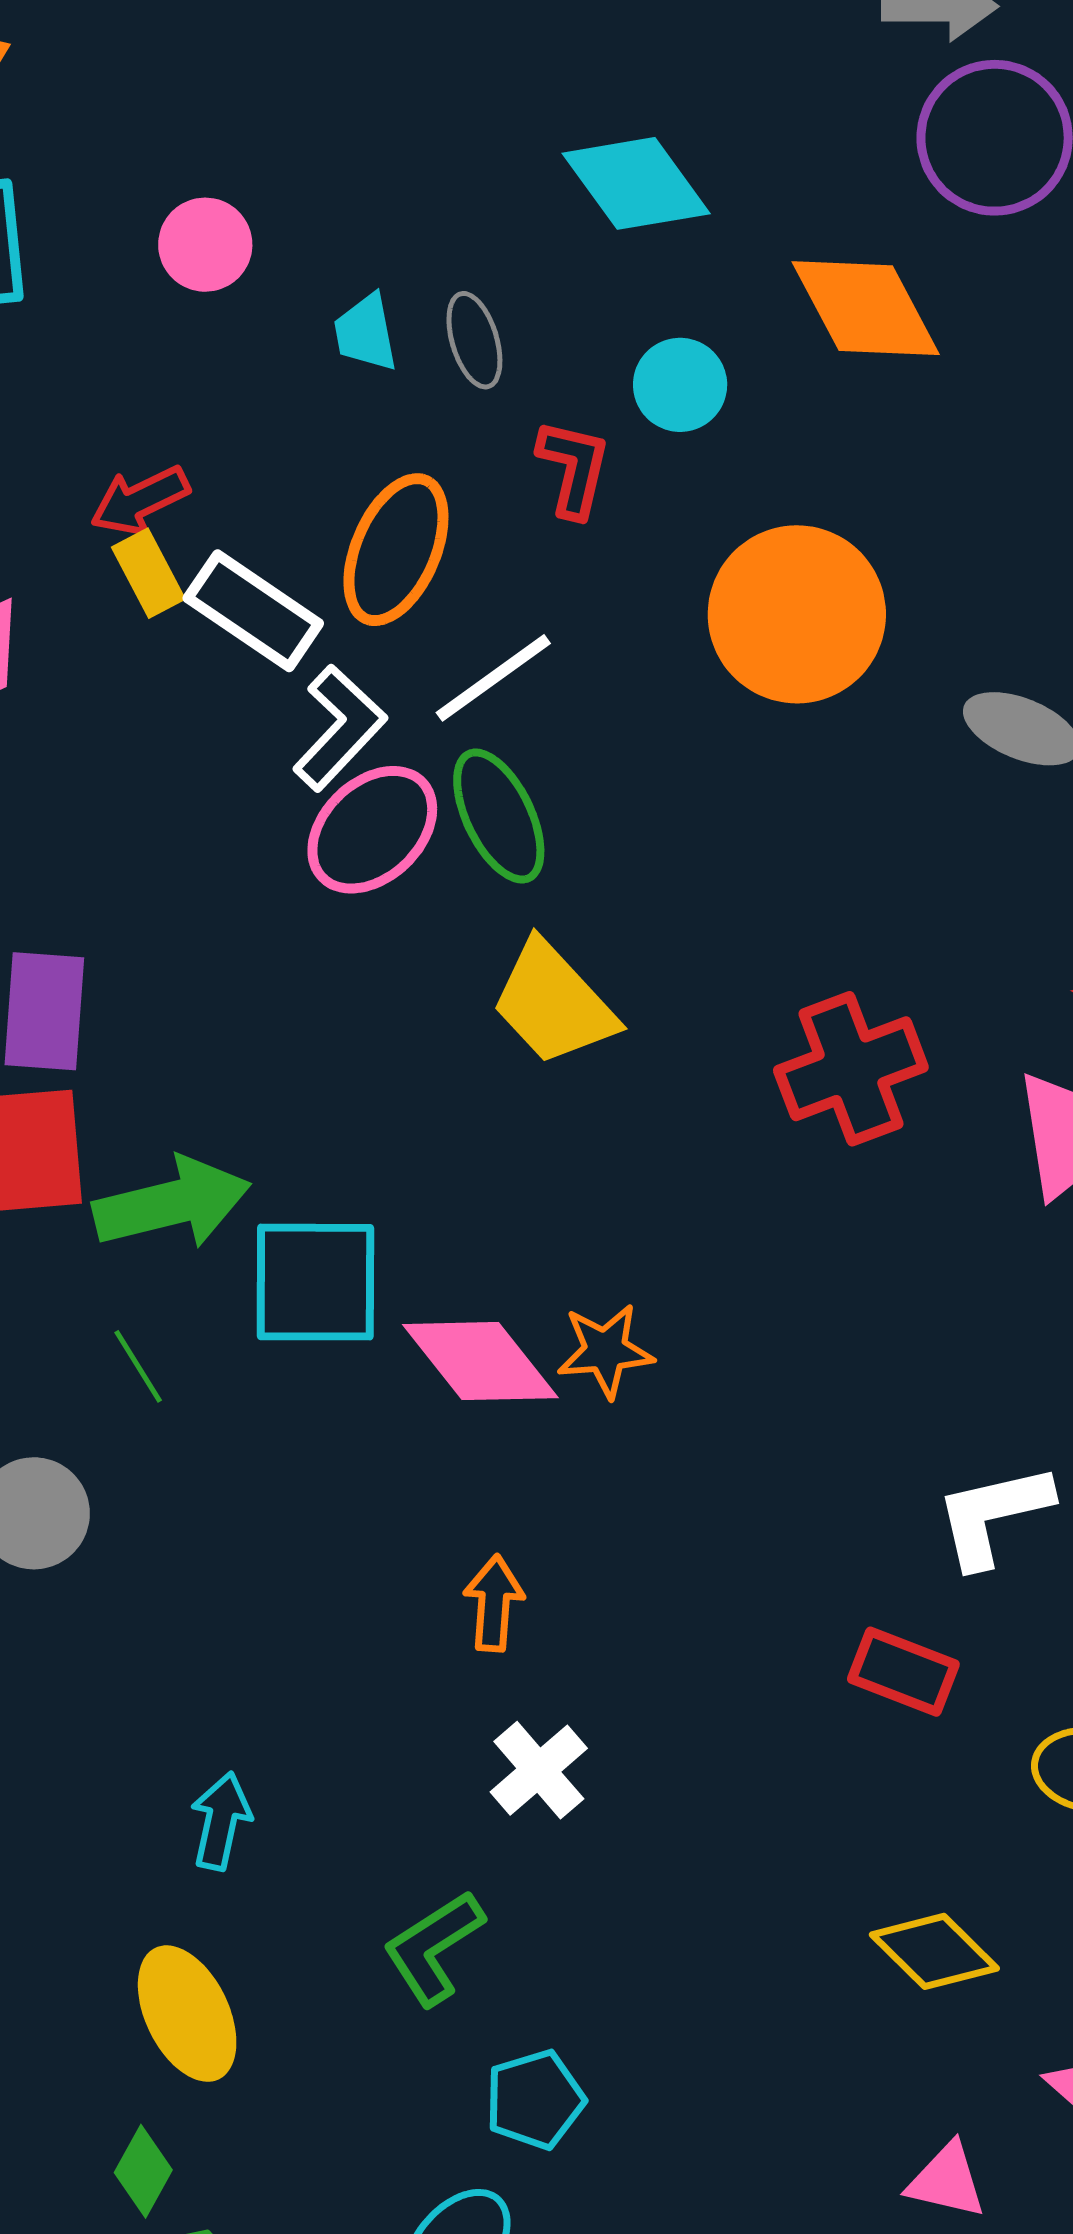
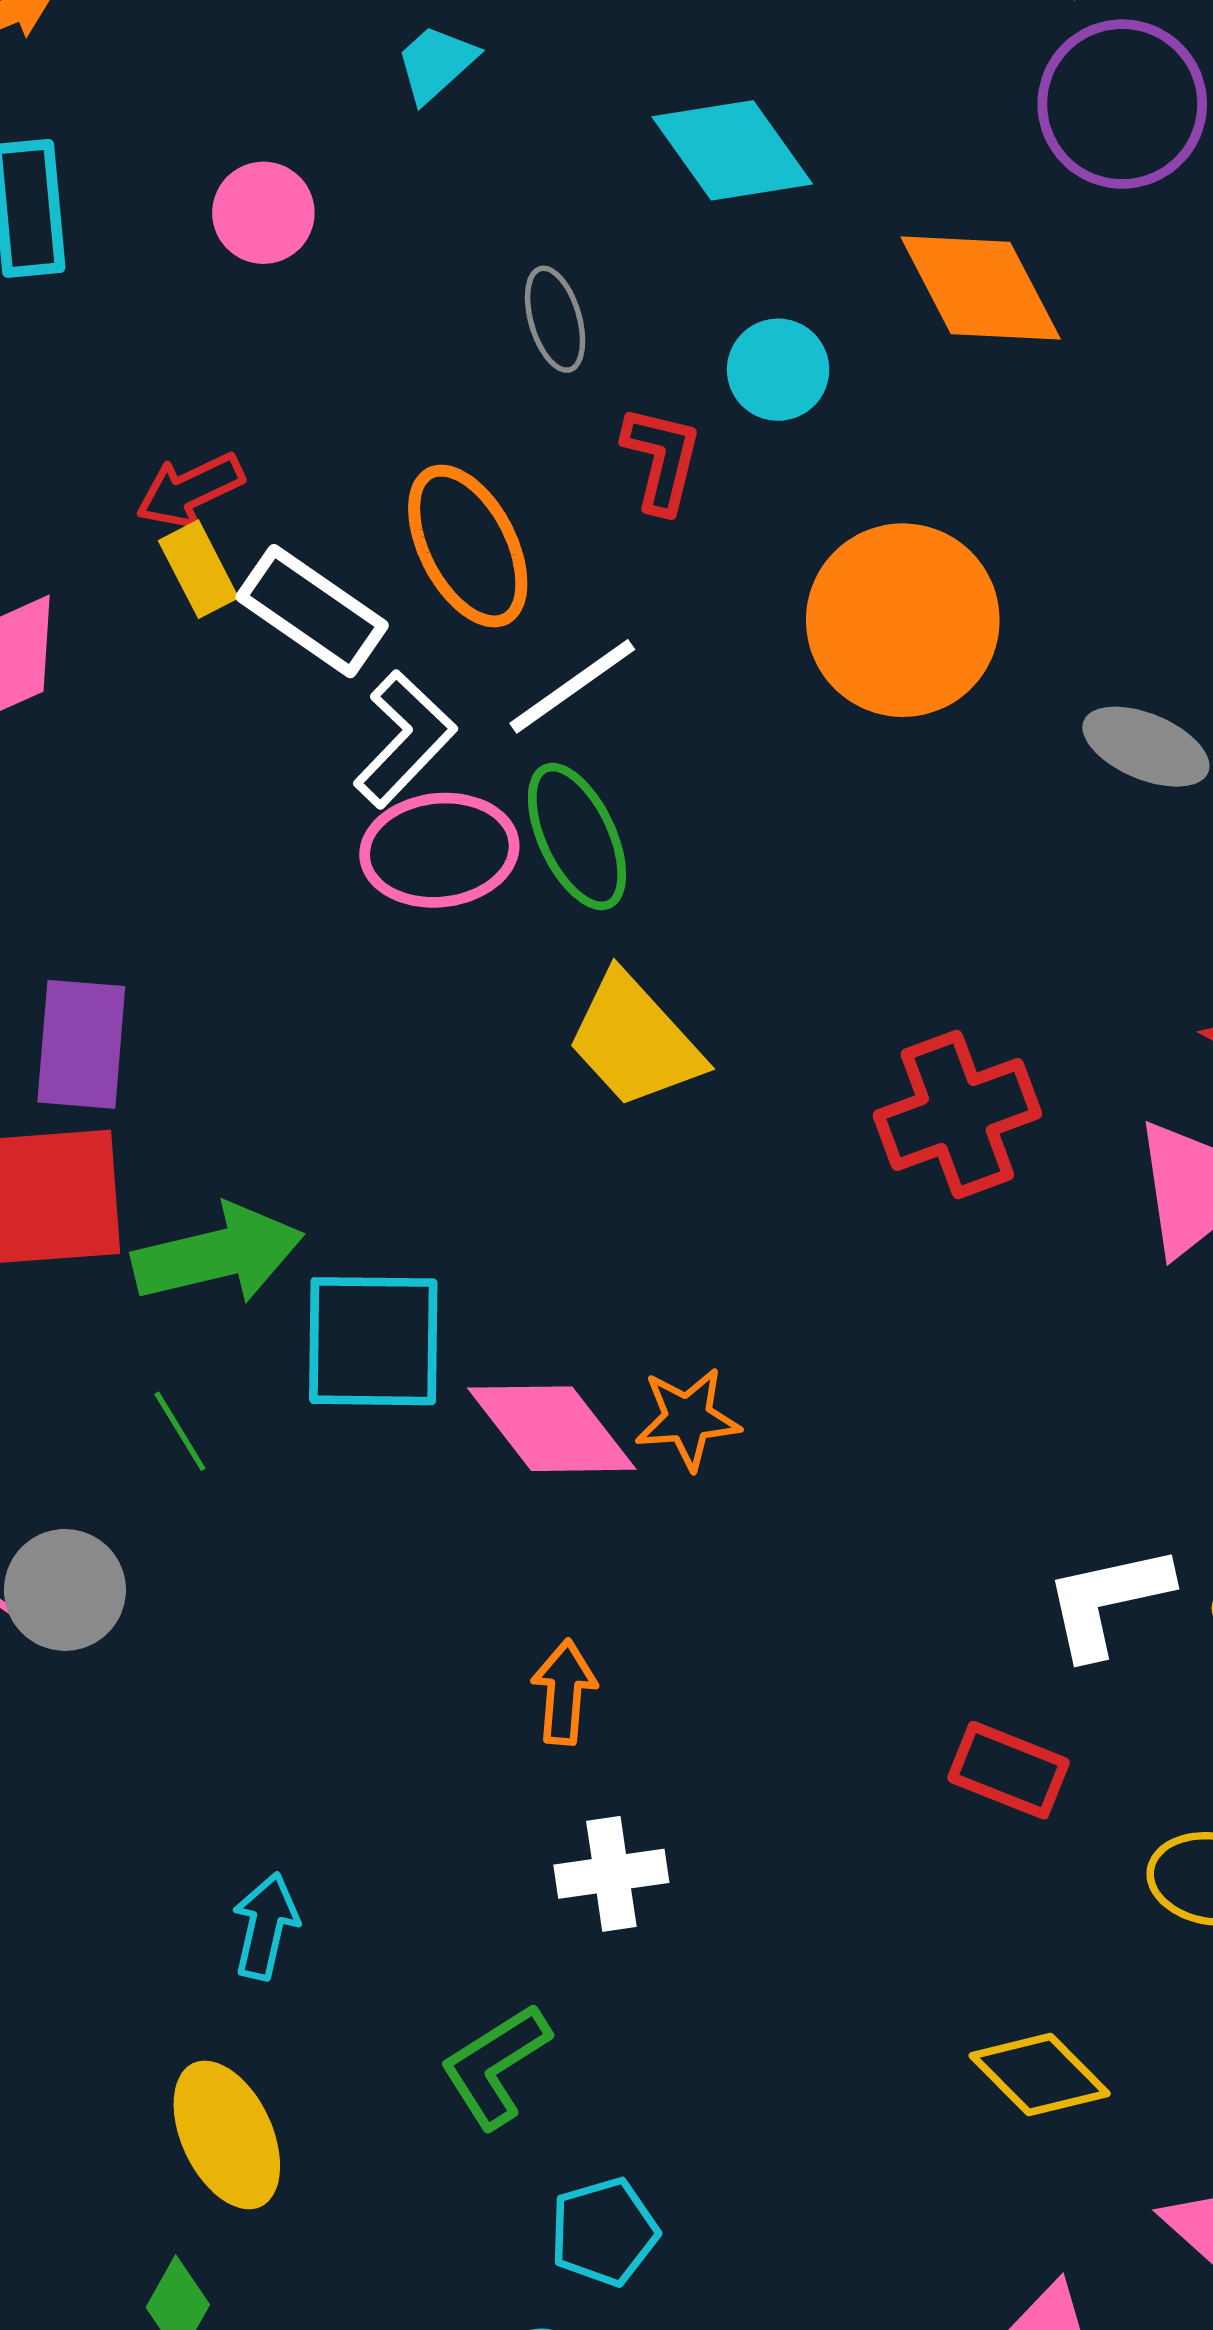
cyan trapezoid: (366, 333) -> (436, 63), moved, turned 58
orange ellipse: (396, 550) -> (468, 546), turned -51
pink ellipse: (372, 830) -> (439, 850), turned 37
white cross: (539, 1770) -> (611, 1874), turned 32

